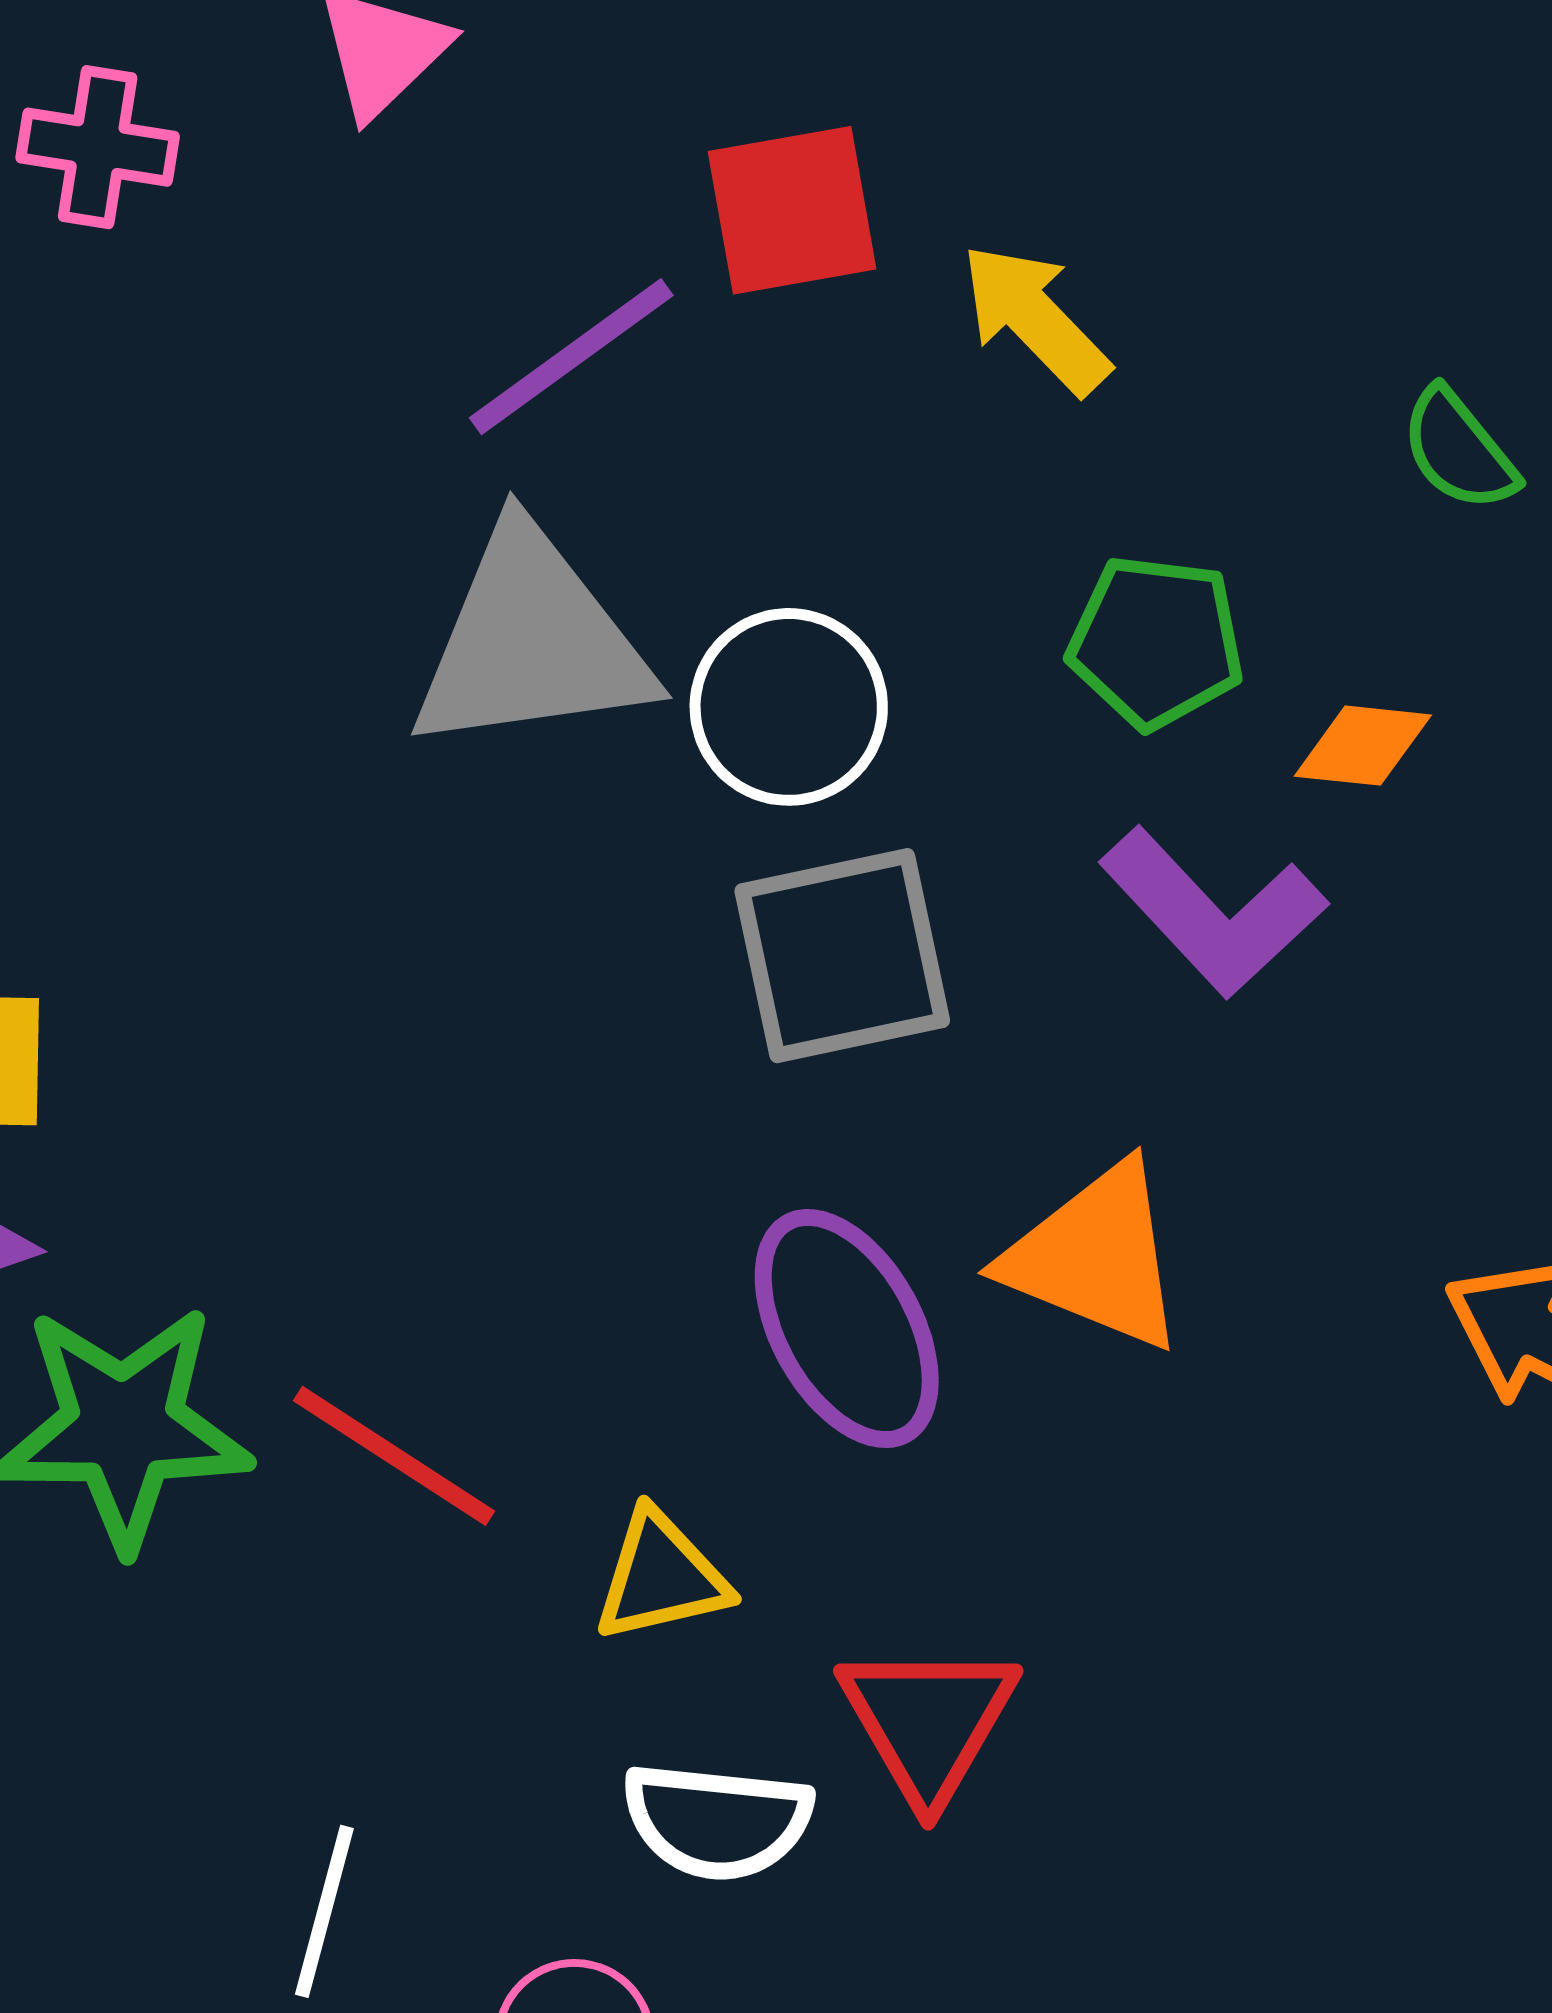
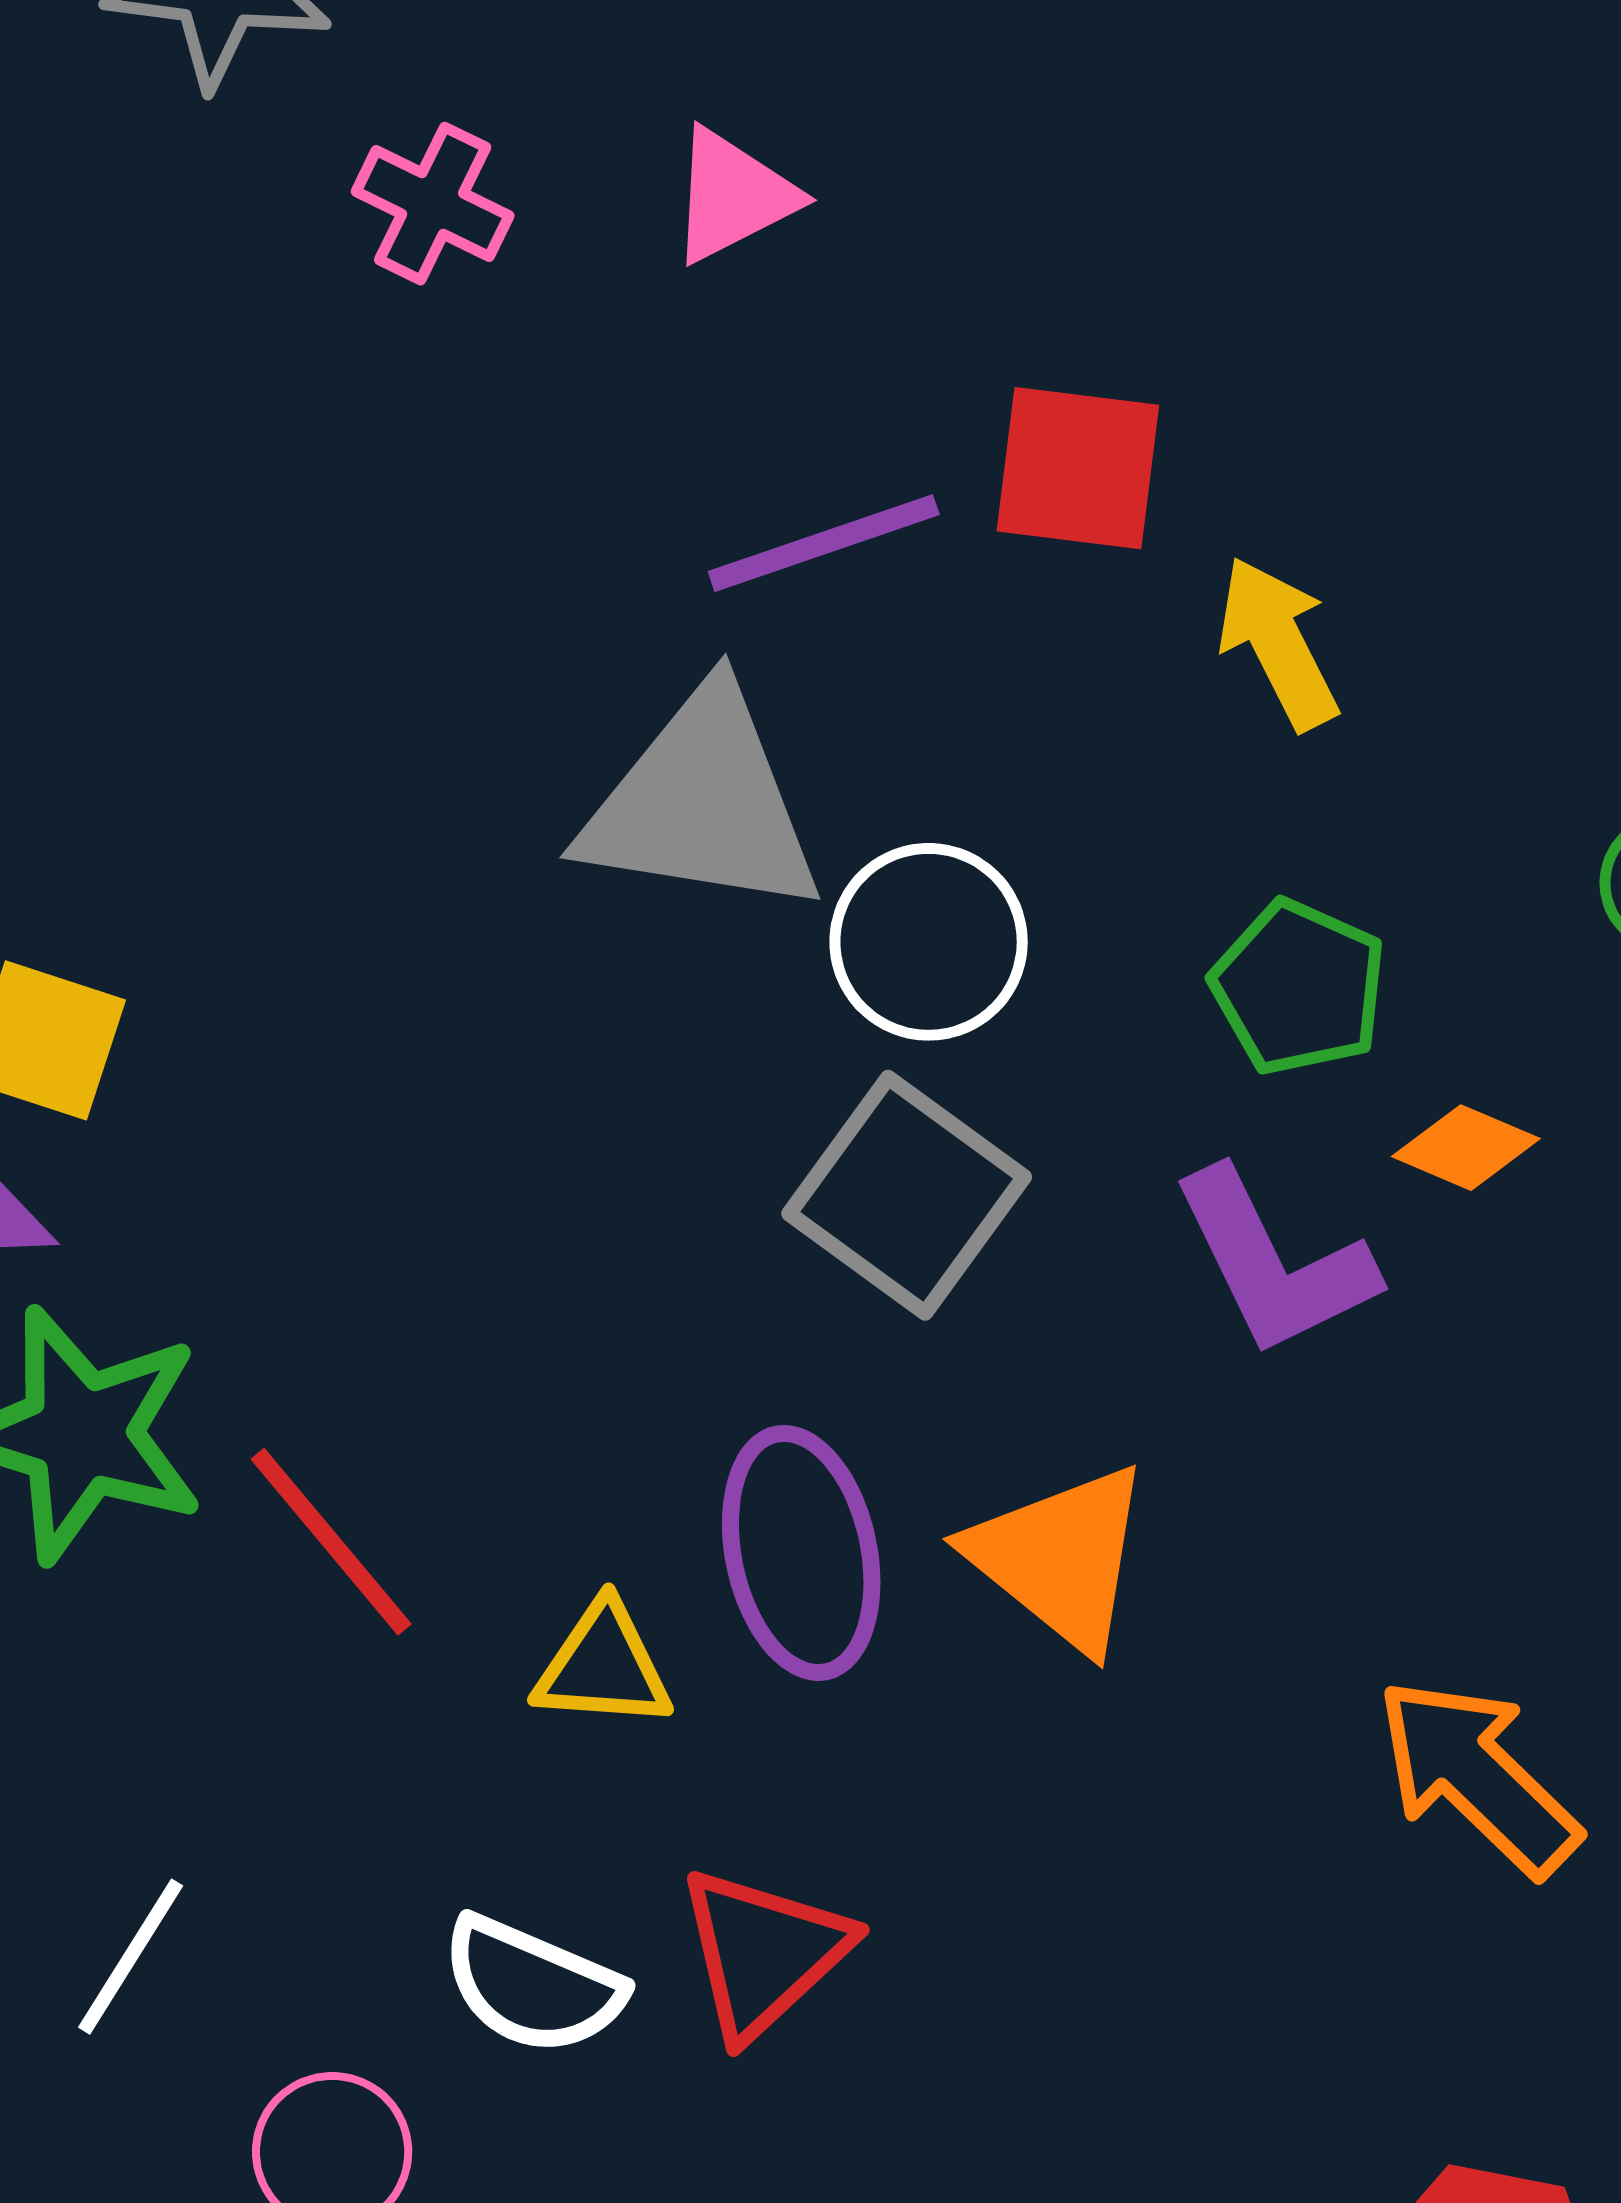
gray square: (842, 956) -> (907, 1195), turned 31
yellow triangle: (661, 1577) -> (603, 1666), moved

